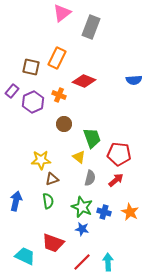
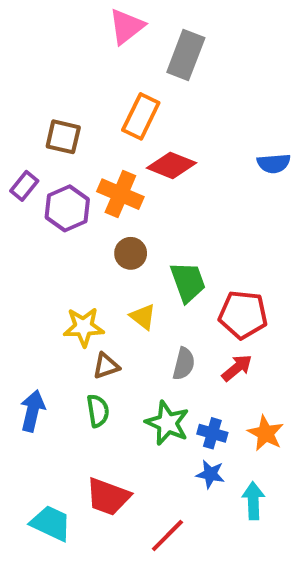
orange rectangle: (57, 58) -> (141, 116), moved
orange cross: (59, 95) -> (120, 194), size x1.5
yellow triangle: (79, 157) -> (143, 317), moved
blue star: (82, 229) -> (210, 474), moved
cyan arrow: (108, 262) -> (253, 501), moved

